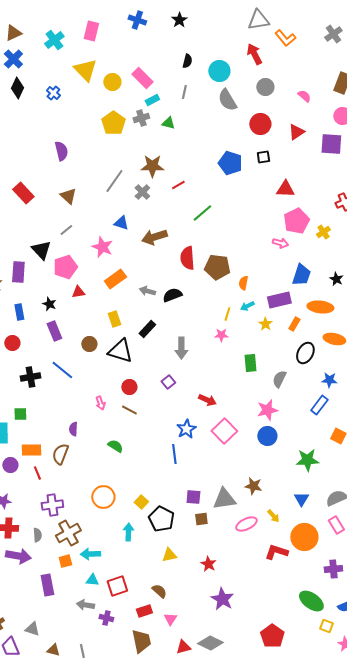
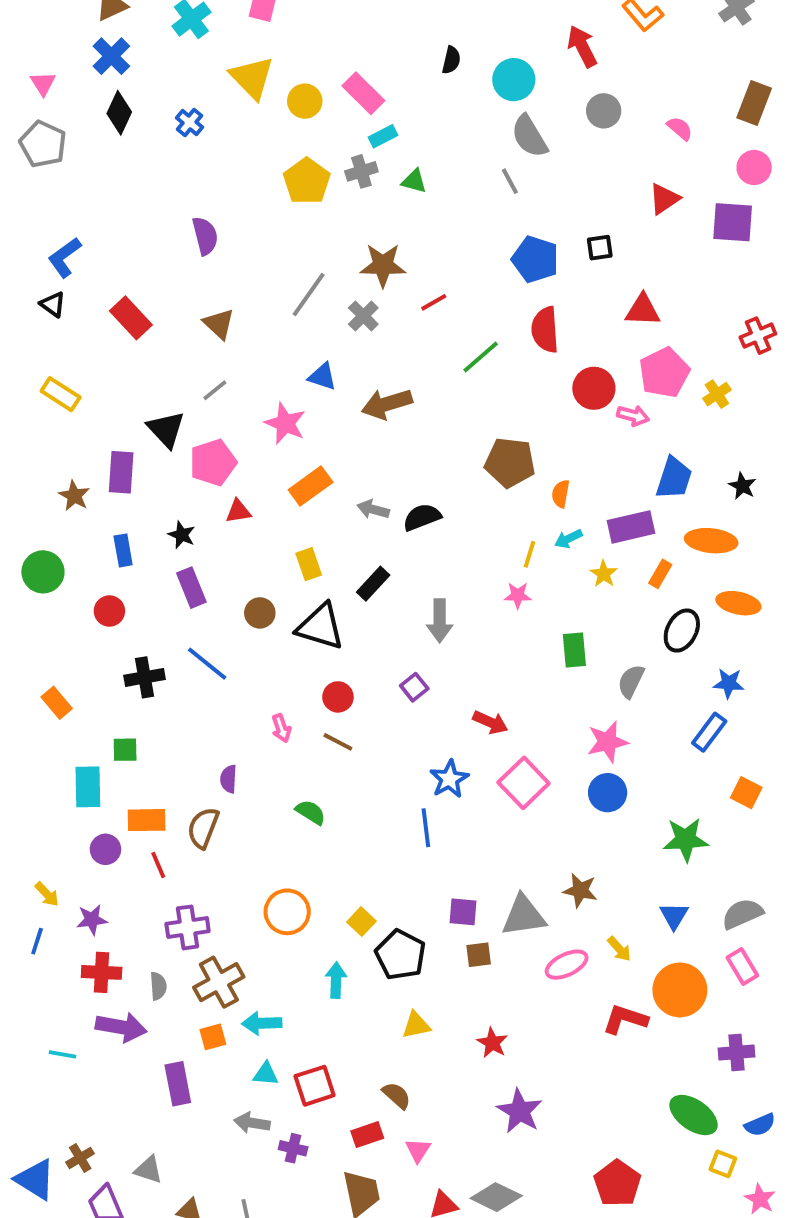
gray line: (184, 92) -> (510, 181), moved, turned -40
red circle: (260, 124) -> (594, 388), moved
red semicircle: (187, 258) -> (545, 330), moved

